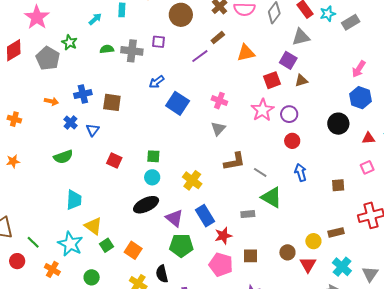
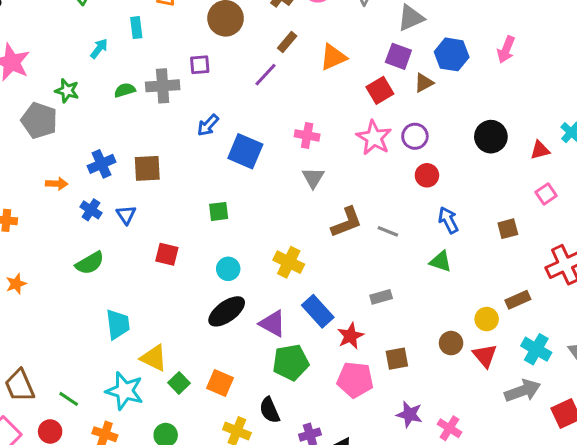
blue hexagon: (360, 98) -> (452, 54), moved
green square: (153, 156) -> (219, 211), moved
green triangle: (272, 197) -> (441, 261), moved, size x0.7

